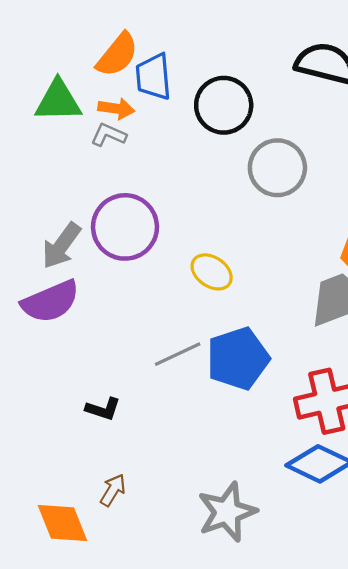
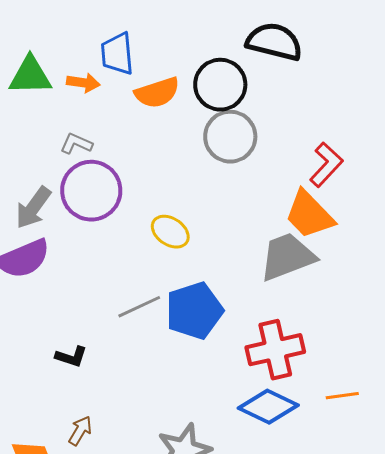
orange semicircle: (117, 55) -> (157, 93), moved, turned 33
black circle: (224, 105) -> (220, 85), moved
gray L-shape: (109, 135) -> (76, 144), moved

